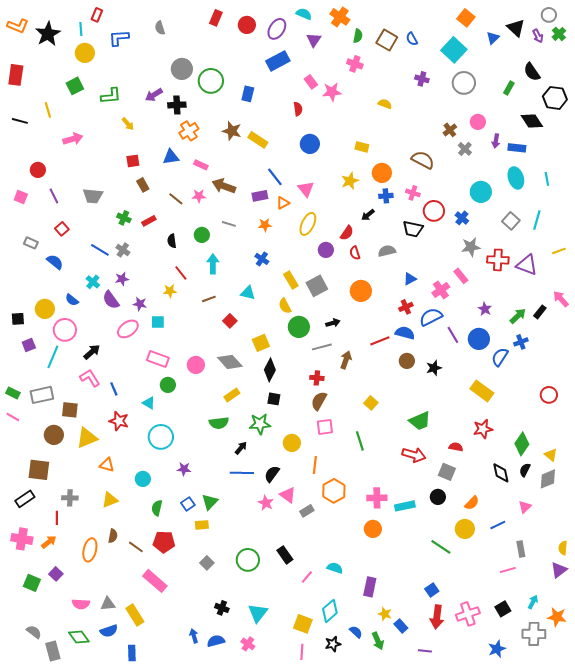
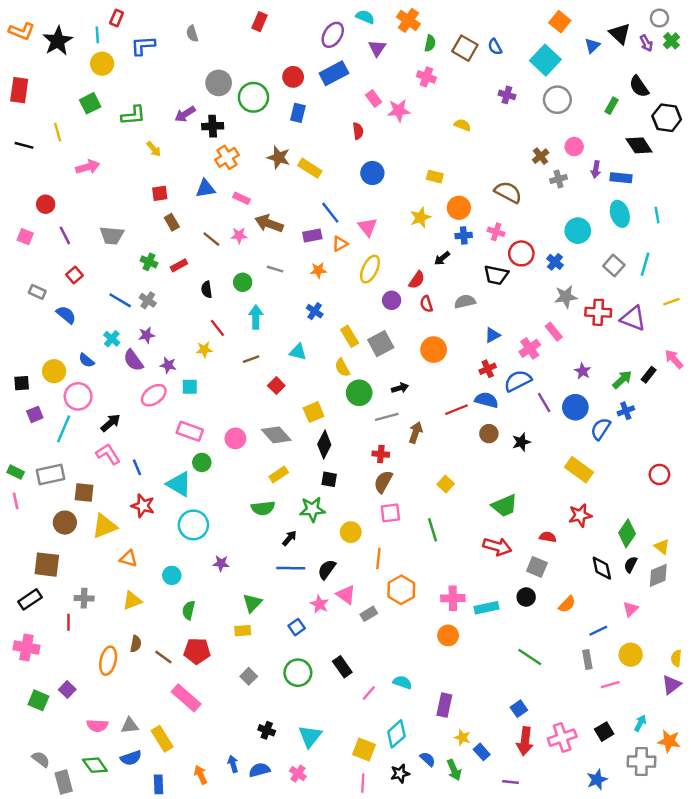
red circle: (247, 25) -> (293, 77), moved
gray cross: (465, 149) -> (559, 179), turned 32
cyan triangle: (149, 403) -> (179, 484), size x1.6
pink line: (13, 417) -> (16, 501), turned 48
blue square: (188, 504) -> (297, 627), moved
yellow circle: (465, 529) -> (631, 655), moved
orange arrow: (49, 542) -> (201, 775), moved, turned -77
gray rectangle: (521, 549) -> (587, 659), moved

